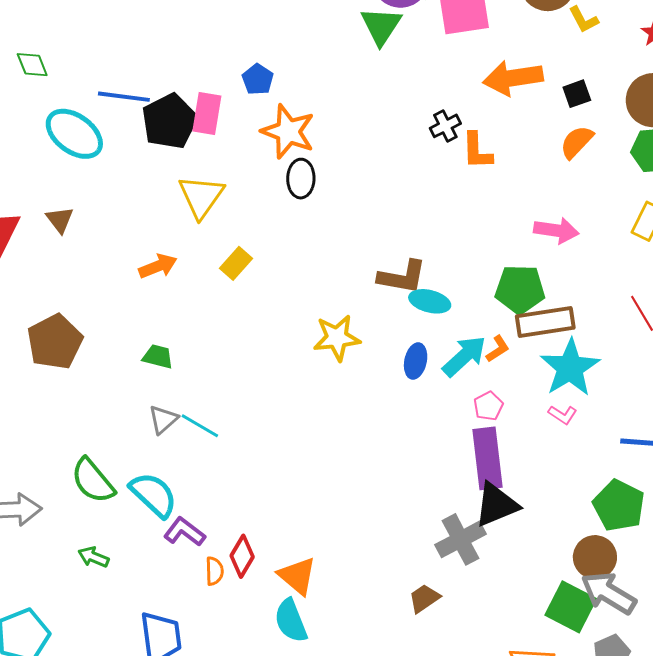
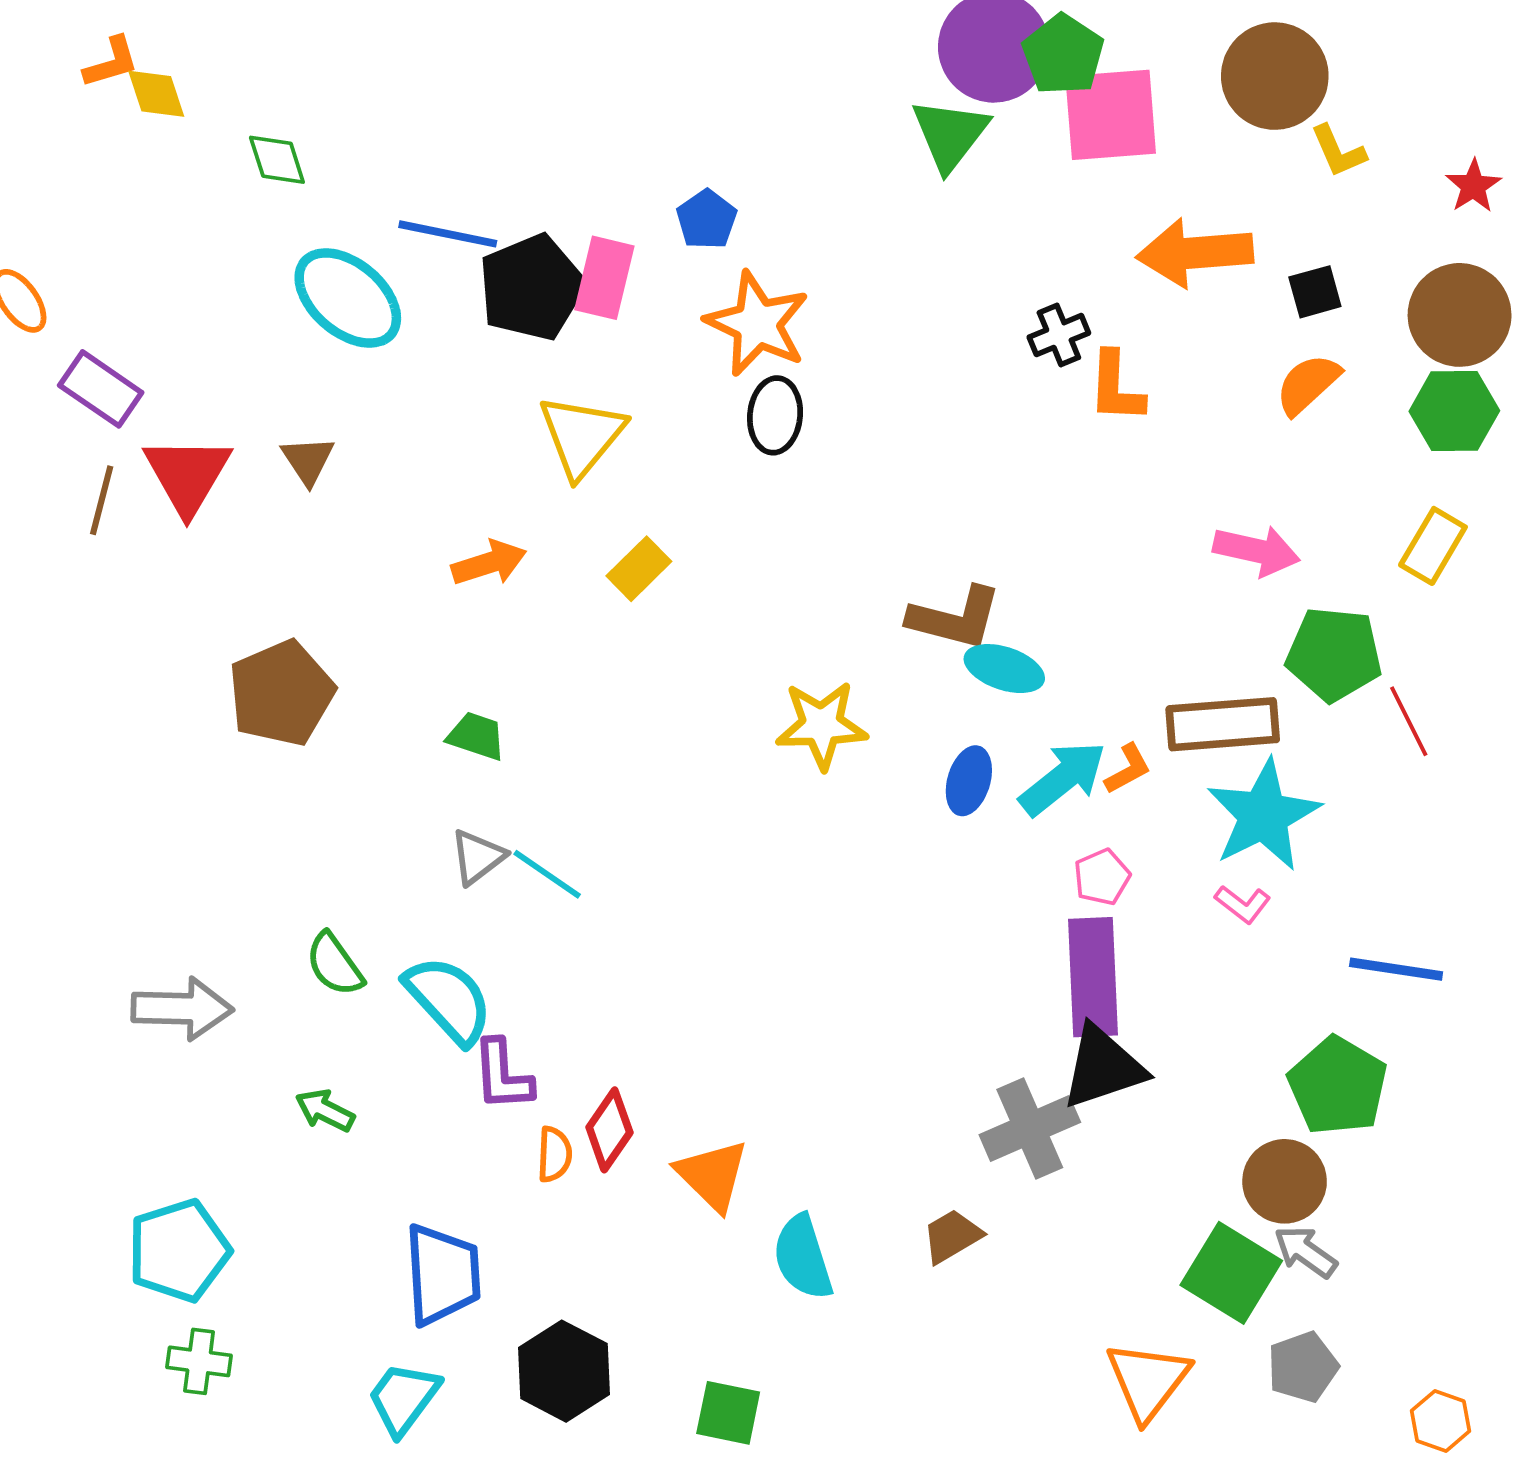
green pentagon: (520, 289) -> (1334, 654), moved
green semicircle: (93, 481) -> (335, 964), size x0.7
purple L-shape: (184, 532) -> (502, 1075), turned -135
gray arrow: (609, 593) -> (1306, 1252), size x0.6
cyan semicircle: (291, 621) -> (803, 1257), moved

